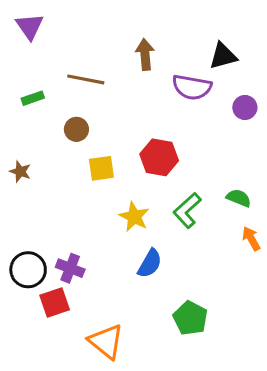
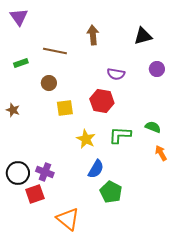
purple semicircle: (192, 87) -> (116, 74), moved, size x0.7
green L-shape: (187, 210) -> (120, 135), turned 45
green pentagon: (190, 318) -> (111, 192), moved

